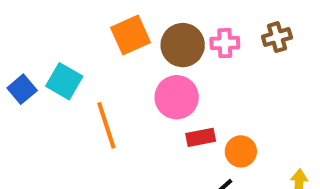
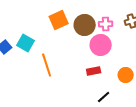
pink circle: (177, 97) -> (101, 45), moved
orange circle: (241, 151) -> (126, 75), moved

